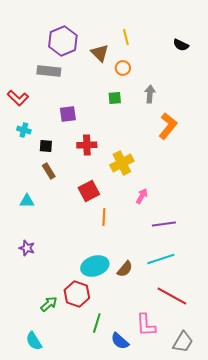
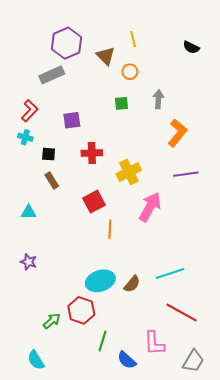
gray rectangle: (49, 71) -> (52, 75), turned -30
red L-shape: (18, 98) -> (30, 111), moved, turned -90
pink arrow: (142, 196) -> (150, 207), size x1.8
purple line: (164, 224) -> (186, 174), moved

